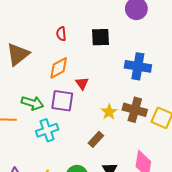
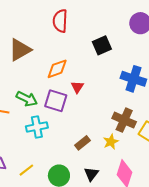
red semicircle: (61, 34) -> (60, 21), moved, size x1.6
black square: (101, 37) -> (102, 45), turned -30
yellow star: (109, 112) -> (111, 142), moved

